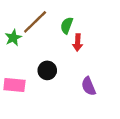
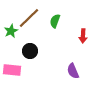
red arrow: (78, 43) -> (83, 36), moved
black circle: (47, 70) -> (30, 51), moved

